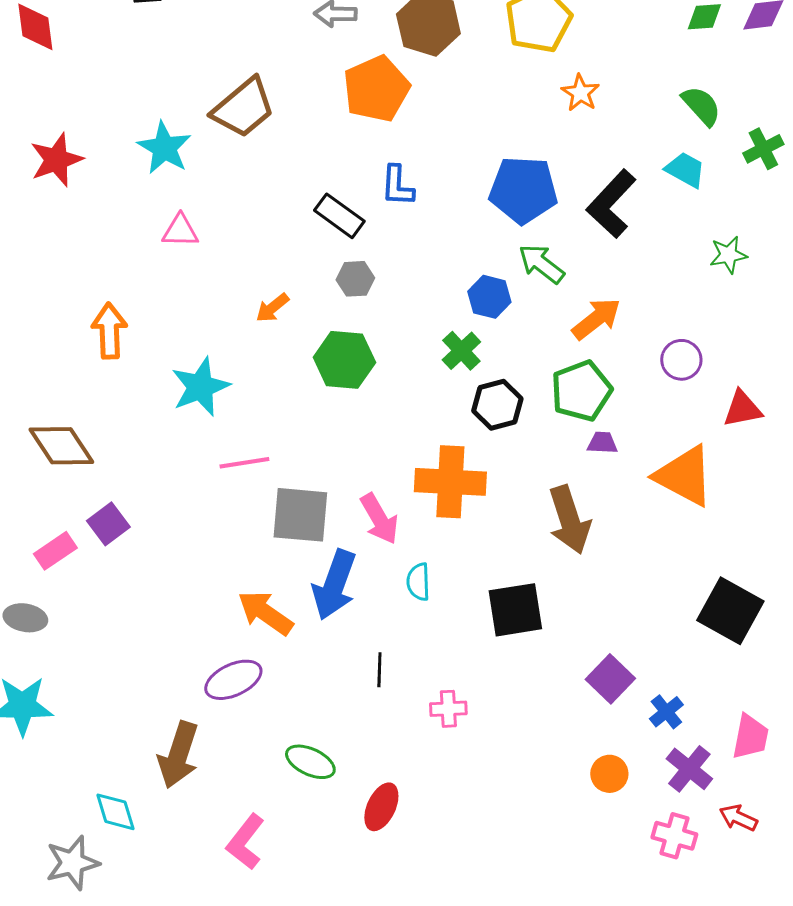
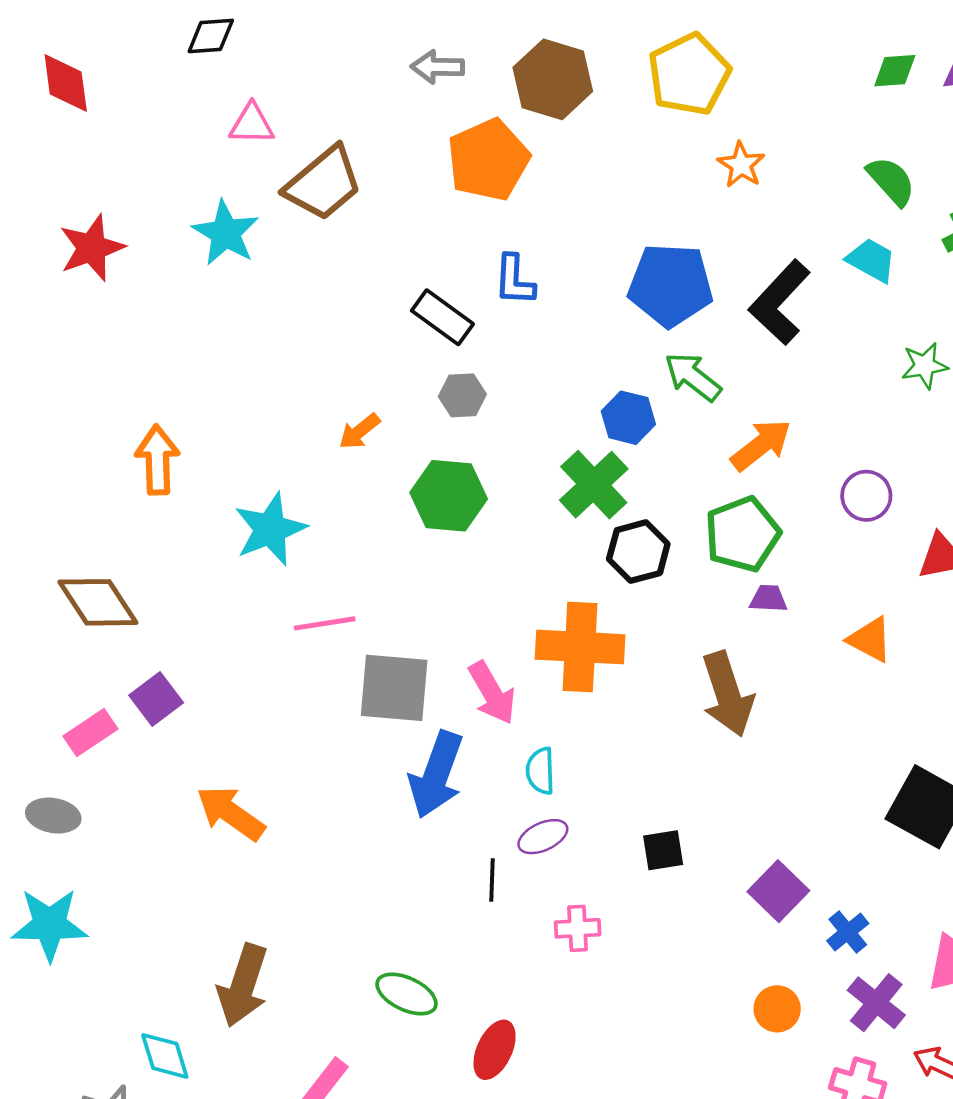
pink triangle: (180, 231) -> (252, 124), moved
green cross: (461, 351) -> (594, 485), size x1.4
orange triangle: (684, 476) -> (870, 640), size x0.6
black square: (515, 610) -> (663, 850), moved, size x0.6
orange arrow: (265, 613) -> (231, 813), moved
purple ellipse: (233, 680) -> (543, 837), moved, size x0.7

